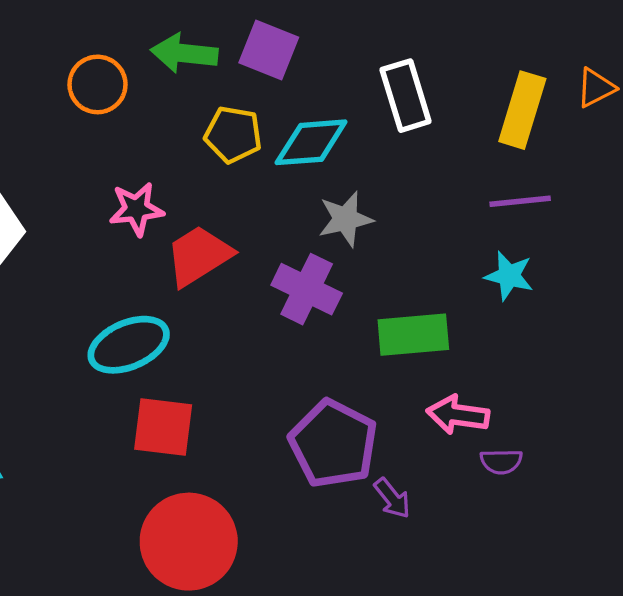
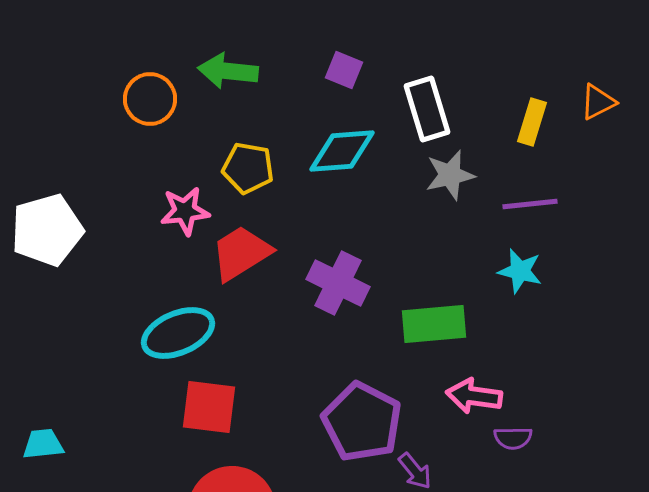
purple square: (269, 50) -> (344, 70), moved, size x0.7
yellow rectangle: (522, 110) -> (532, 122), size x0.7
yellow pentagon: (233, 135) -> (248, 168), moved
gray star: (346, 219) -> (450, 175), moved

